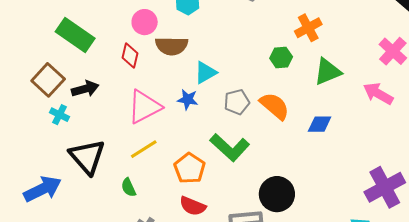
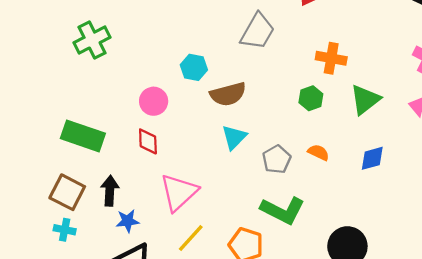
orange cross: (308, 28) -> (331, 58), turned -36
brown semicircle: (172, 46) -> (228, 94), moved
black arrow: (85, 89) -> (110, 191), turned -56
blue star: (188, 99) -> (128, 221), moved
orange semicircle: (275, 106) -> (318, 152), size x0.6
cyan cross: (60, 115) -> (65, 230), moved

